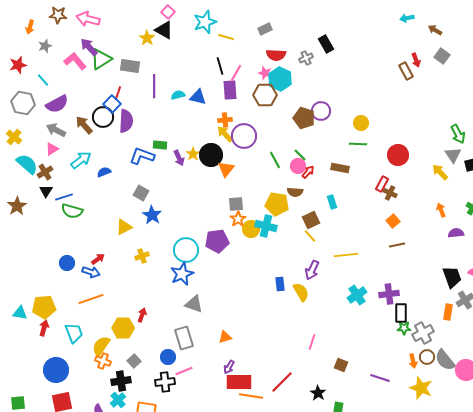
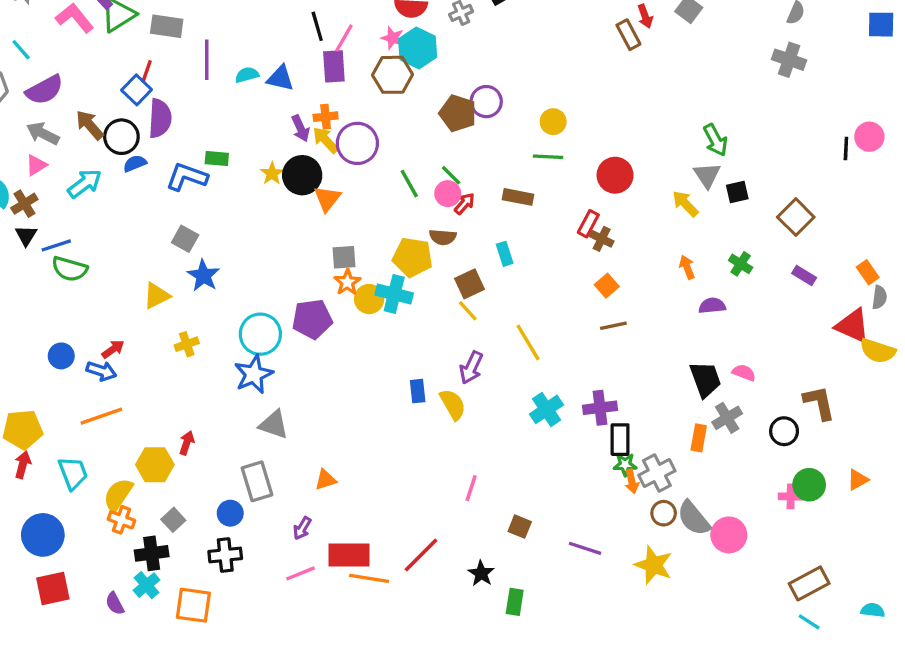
black circle: (103, 117) -> (121, 137), moved
purple arrow: (179, 158) -> (300, 128), moved
blue semicircle: (104, 172) -> (135, 163), moved
yellow line: (346, 255) -> (528, 343), turned 65
orange arrow: (413, 361) -> (632, 481), moved
purple arrow: (229, 367) -> (302, 528), moved
pink line: (184, 371) -> (300, 573), moved

